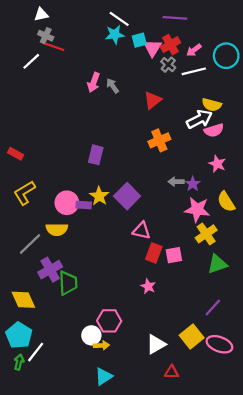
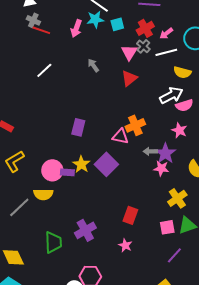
pink triangle: (153, 48) -> (129, 52), moved
white line: (31, 61) -> (44, 70), moved
pink arrow: (94, 82) -> (76, 28), moved
yellow semicircle: (212, 105) -> (182, 72), moved
orange cross: (159, 140) -> (135, 125), moved
pink star: (217, 164) -> (179, 130), moved
purple star: (193, 184) -> (165, 153), size x1.5
pink star: (197, 209) -> (161, 168), moved, size x0.7
pink triangle: (141, 231) -> (120, 136), moved
pink square: (174, 255) -> (167, 227), moved
purple cross: (50, 270) -> (85, 230), moved
purple line: (213, 307) -> (174, 255), moved

